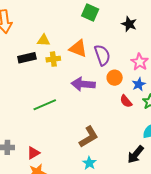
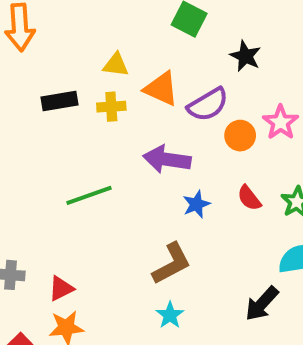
black star: (129, 24) -> (245, 56), moved
yellow triangle: (44, 40) -> (116, 65), moved
purple semicircle: (102, 55) -> (208, 105), turned 75
orange circle: (115, 78) -> (240, 136), moved
blue star: (139, 84) -> (196, 204), moved

